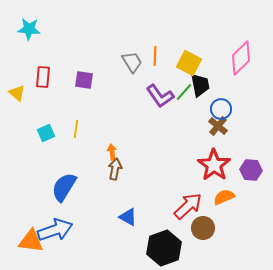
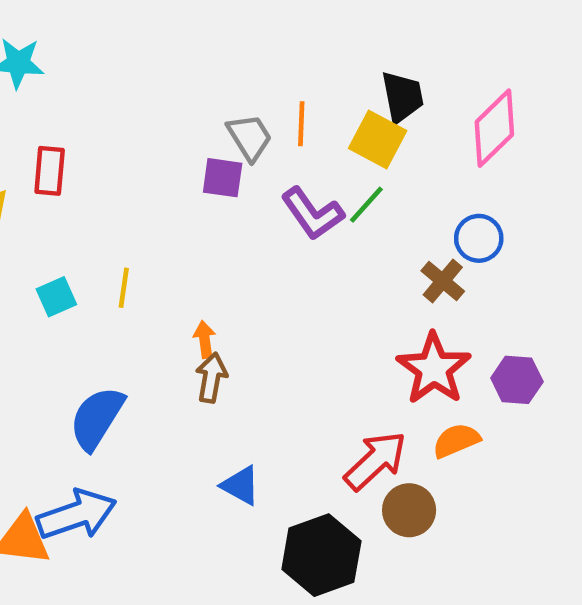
purple square: (84, 80) -> (223, 178), moved
black trapezoid: (200, 85) -> (402, 97), moved
blue circle: (221, 109) -> (479, 238), moved

